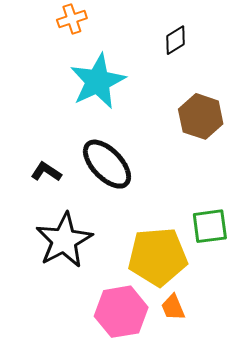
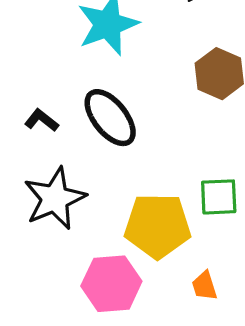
orange trapezoid: (173, 307) -> (204, 286), moved

